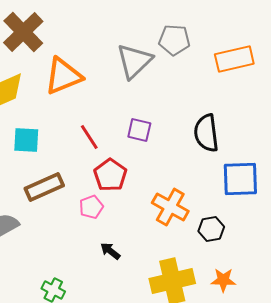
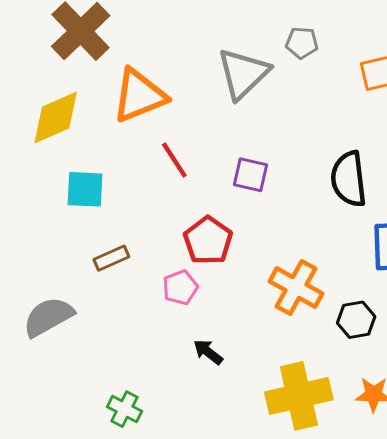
gray pentagon: (174, 40) -> (302, 43), size x0.7
red line: (89, 137) -> (174, 160), moved
brown rectangle: (44, 187) -> (111, 258), size x0.6

